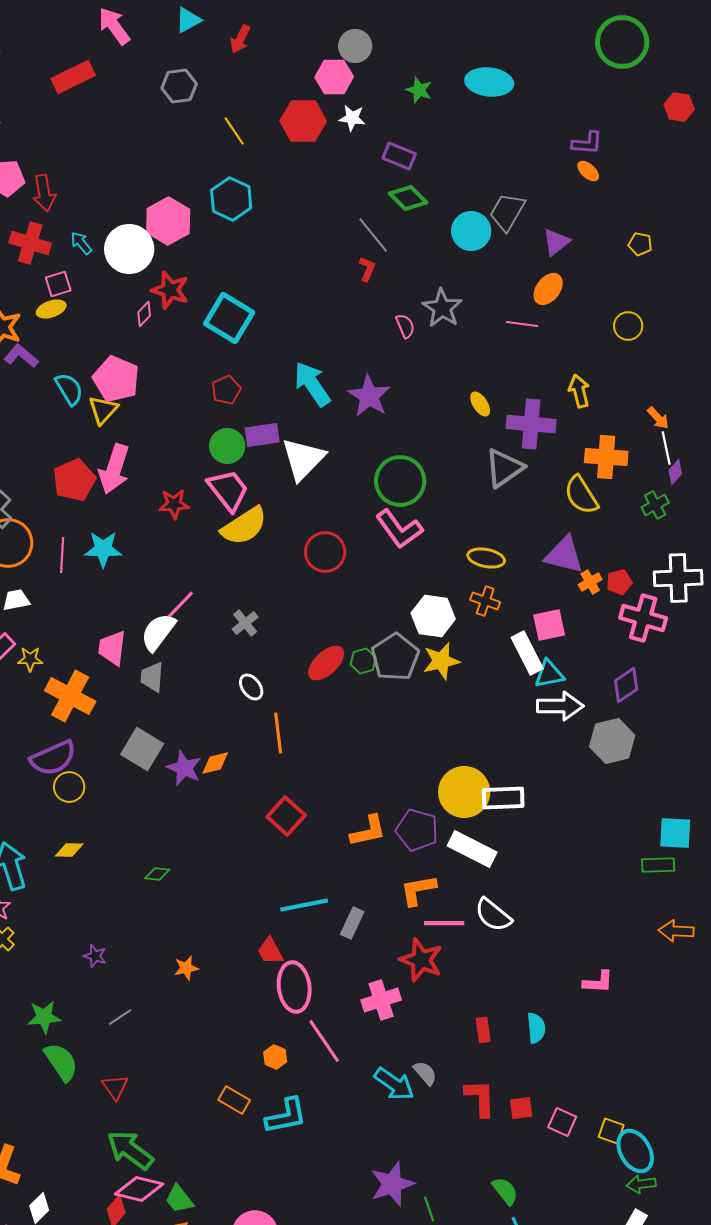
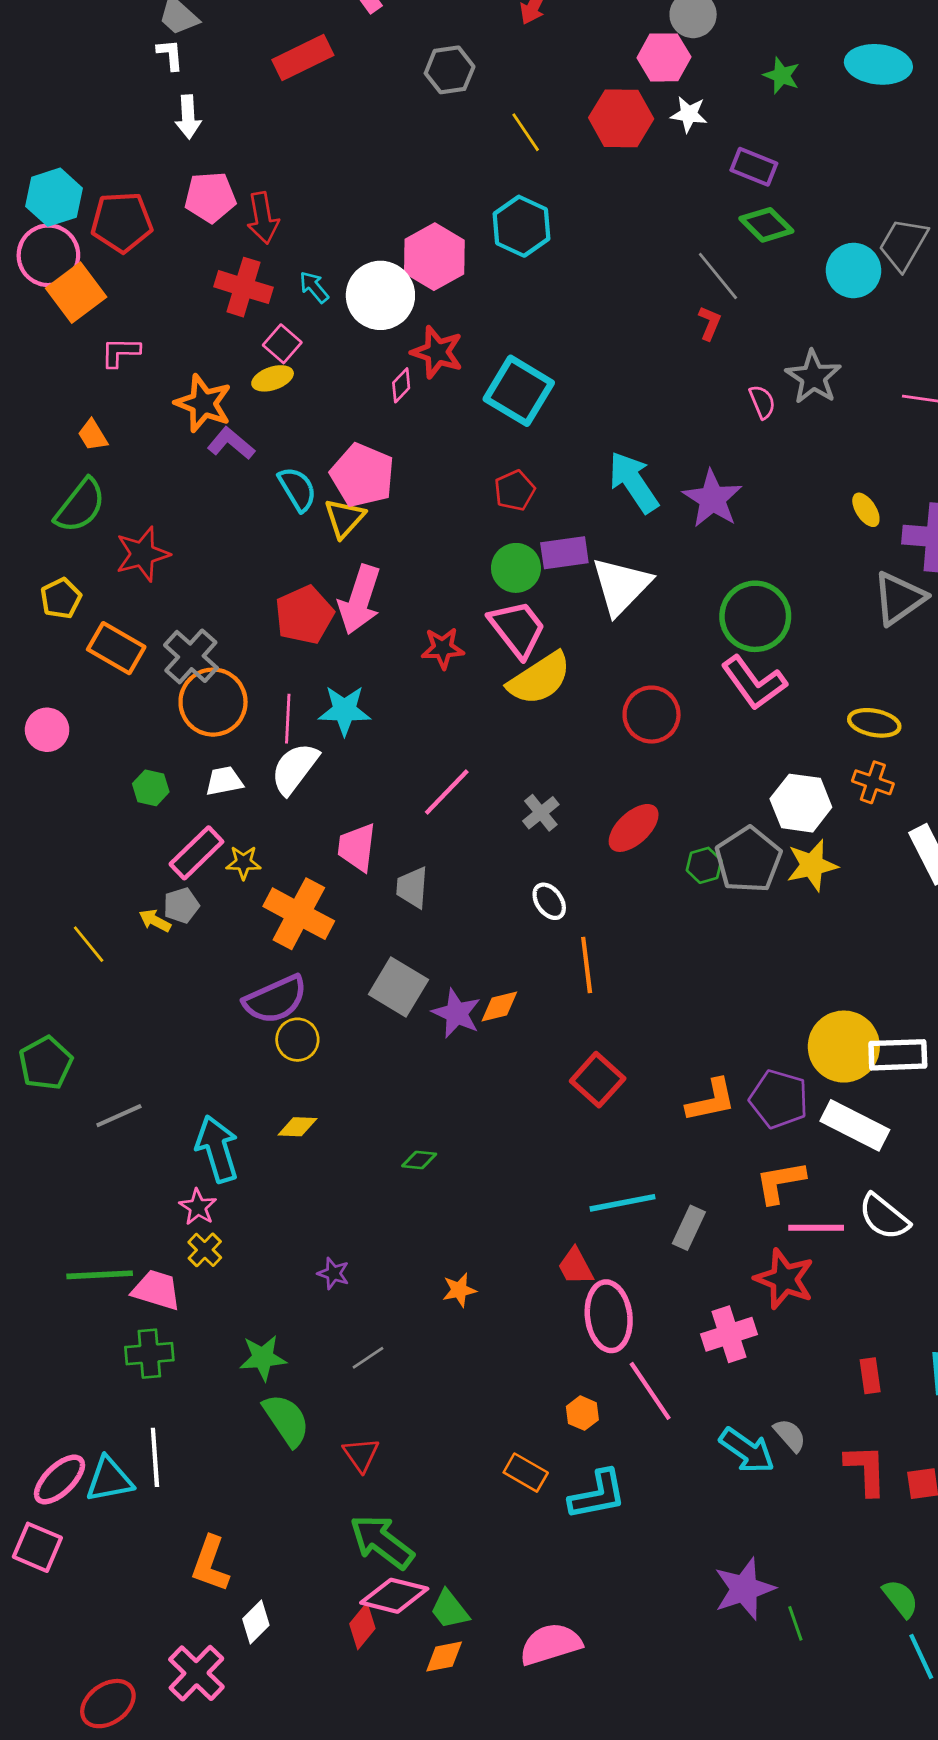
pink square: (58, 284) -> (282, 344), turned -32
white semicircle: (158, 632) -> (295, 768), moved
red ellipse: (326, 663) -> (634, 828), moved

